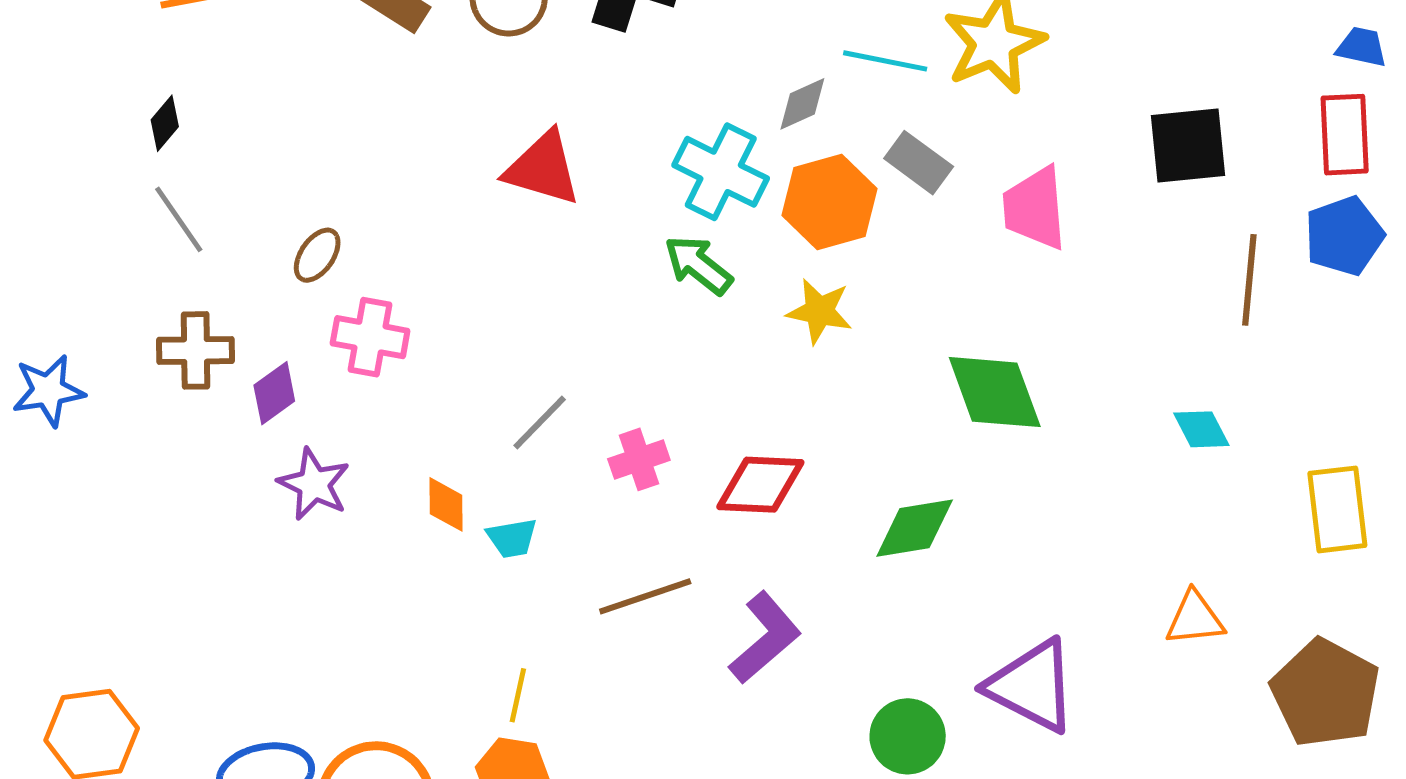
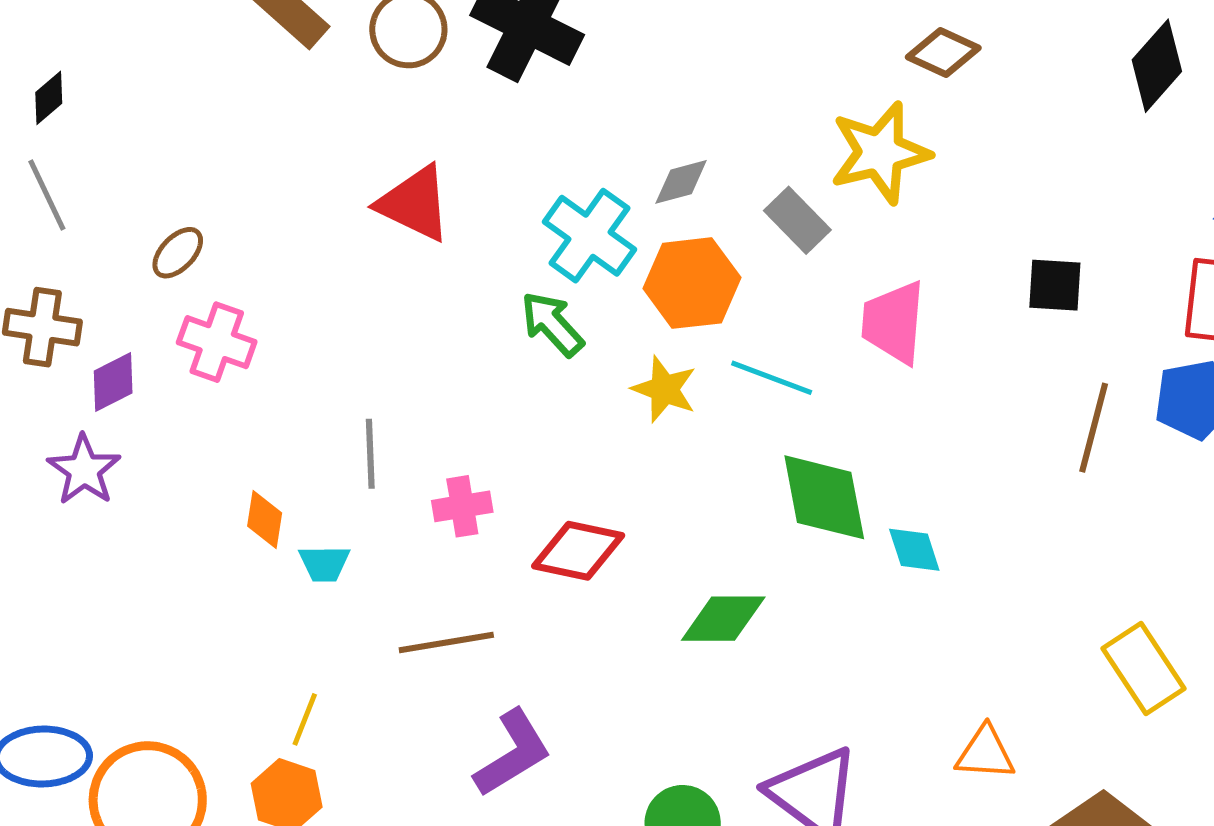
cyan line: (885, 61) -> (772, 378), moved
black square: (1188, 145) -> (1055, 285), size x0.7
gray rectangle: (919, 163) -> (797, 220), moved
gray line: (540, 422) -> (370, 454), turned -56
cyan diamond: (1201, 429) -> (914, 550), moved
purple star: (314, 484) -> (84, 470), moved
yellow rectangle: (1337, 509) -> (1144, 669), turned -36
purple L-shape: (765, 638) -> (513, 753), moved

